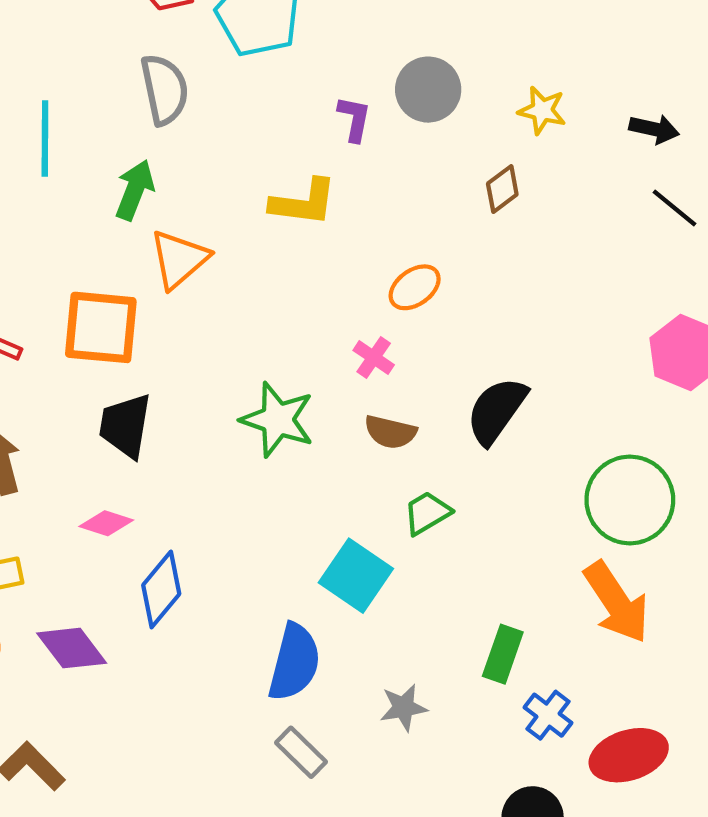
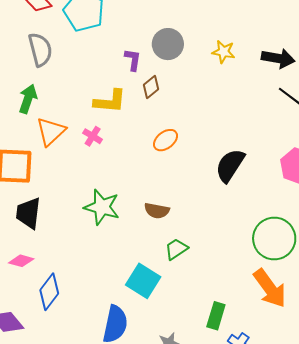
black arrow: (654, 129) -> (278, 58), size x1.4
brown diamond: (502, 189) -> (151, 87), moved
pink cross: (374, 358) -> (93, 136), moved
black semicircle: (496, 411) -> (230, 165), moved

